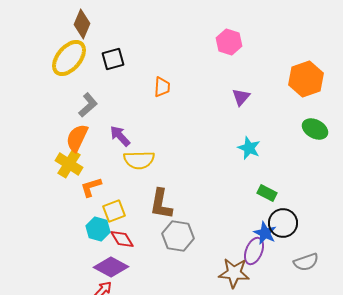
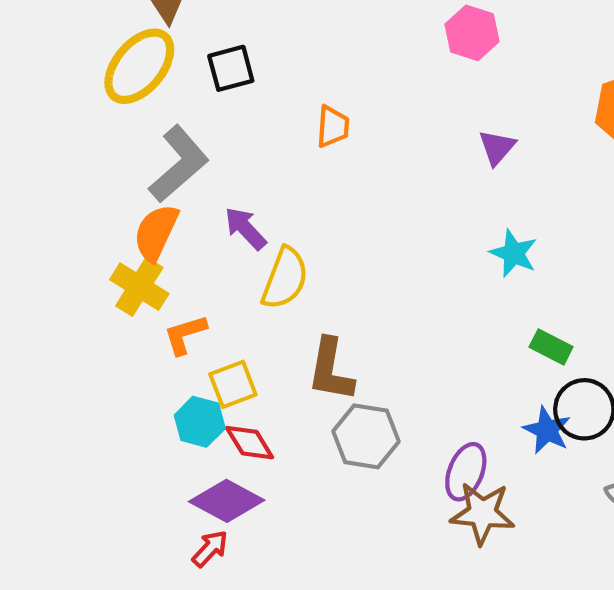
gray L-shape: (88, 105) -> (179, 164), size x1.5
yellow semicircle: (139, 160) -> (285, 278), turned -68
purple ellipse: (254, 251) -> (466, 472), moved

